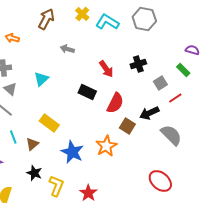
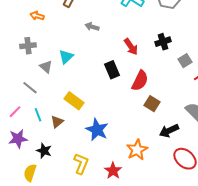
gray triangle: (10, 89) -> (46, 67), moved
black rectangle: (87, 92) -> (112, 70), turned 42
black arrow: (149, 113) -> (169, 131), moved
orange star: (106, 146) -> (137, 150), moved
black star: (34, 173) -> (44, 151), moved

